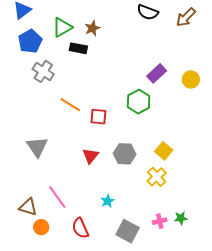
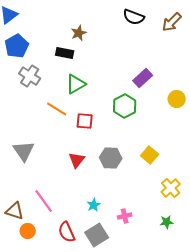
green triangle: (62, 27) -> (76, 84), moved
yellow circle: (191, 79) -> (177, 99), moved
yellow cross: (157, 177) -> (171, 188), moved
pink cross: (160, 221) -> (125, 216), moved
gray square: (128, 231) -> (97, 235), moved, turned 30

